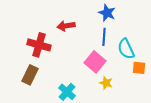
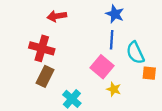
red arrow: (66, 26) -> (57, 16), moved
brown rectangle: (30, 75) -> (45, 76), moved

